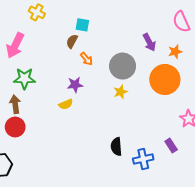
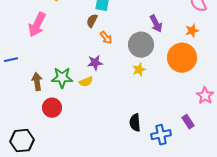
purple arrow: (149, 42) -> (156, 24), moved
green star: (24, 78) -> (62, 78), moved
red circle: (15, 127) -> (52, 108), moved

